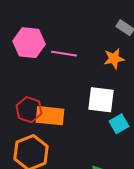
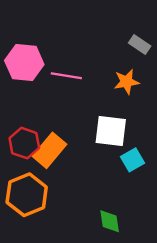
orange rectangle: (50, 116) -> (50, 150), turned -56

